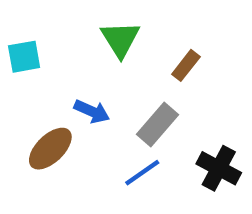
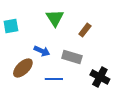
gray rectangle: (158, 125) -> (72, 57), turned 66
blue line: (142, 173) -> (54, 79), moved, turned 36

